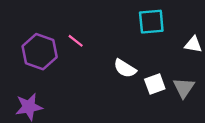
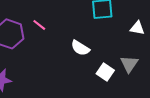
white square: (155, 84) -> (105, 72), moved, turned -36

